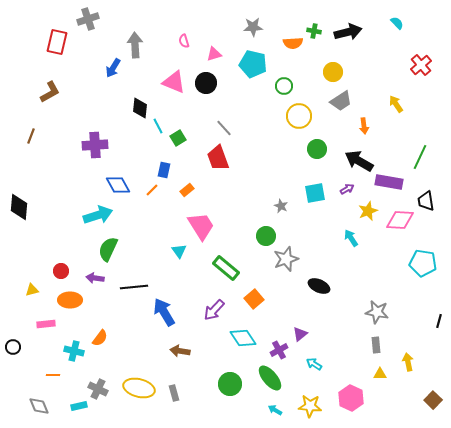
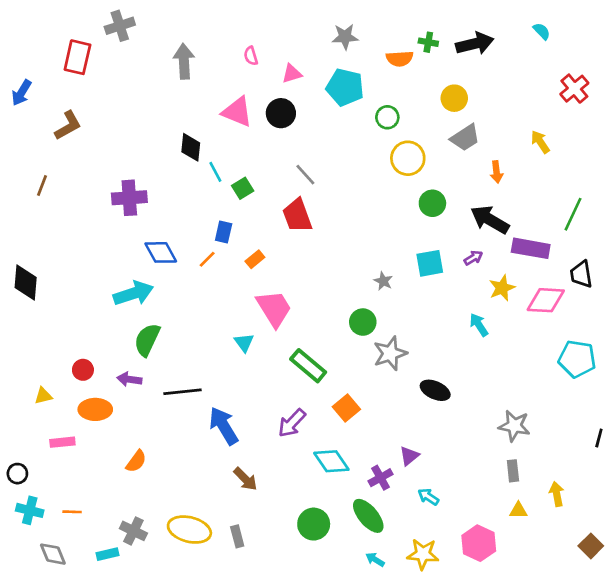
blue arrow: (113, 68) -> (22, 93), moved
cyan cross: (74, 351) -> (30, 510), moved
brown arrow: (180, 351) -> (245, 479), turned -144

